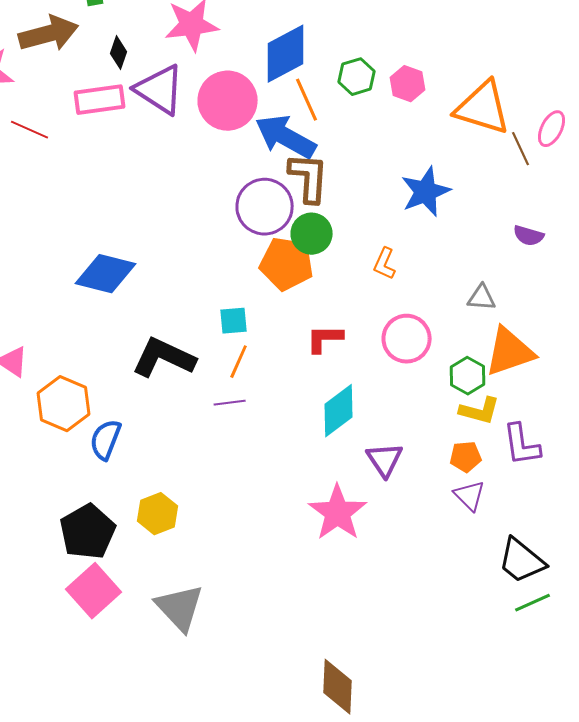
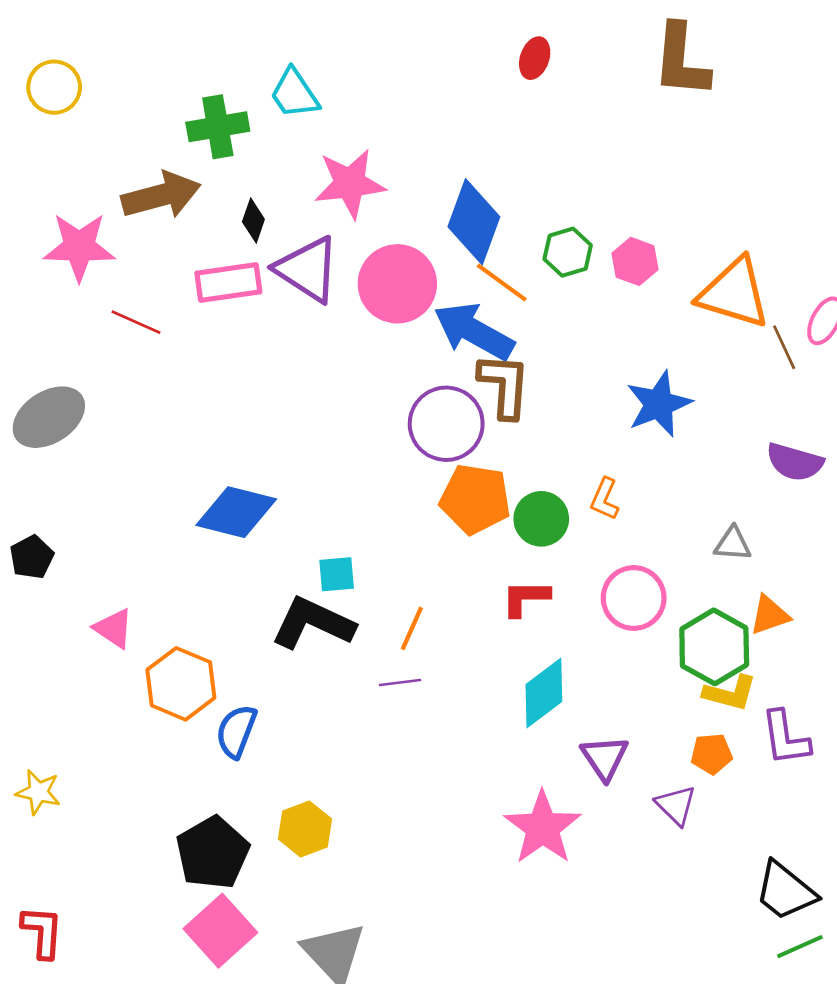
blue diamond: (286, 54) -> (474, 222), turned -42
orange line: (307, 100) -> (502, 283), turned -30
green circle: (312, 234) -> (541, 519), moved
purple semicircle: (529, 236) -> (795, 462), size x1.4
cyan square: (234, 321) -> (337, 574), moved
orange triangle: (510, 352) -> (770, 615), size x0.6
green hexagon: (468, 376) -> (714, 647), size x1.5
purple triangle: (470, 496) -> (676, 805), moved

